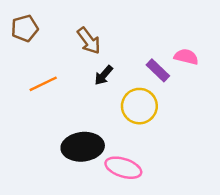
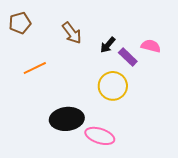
black arrow: (104, 75) -> (108, 45), moved

